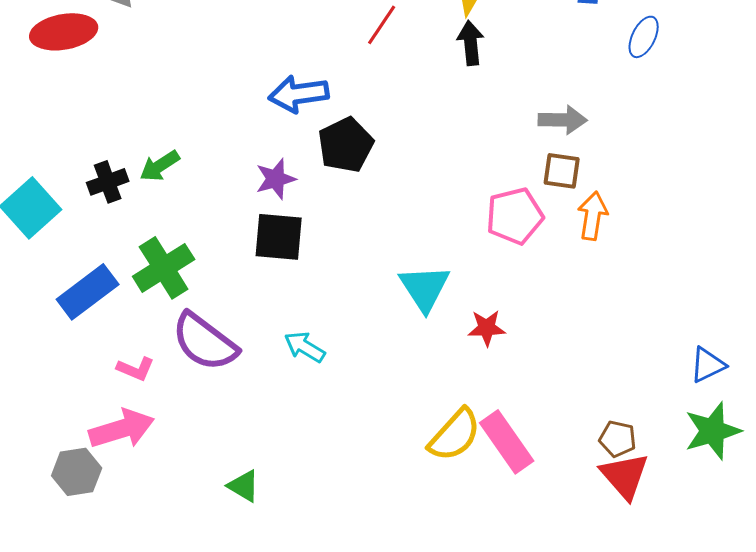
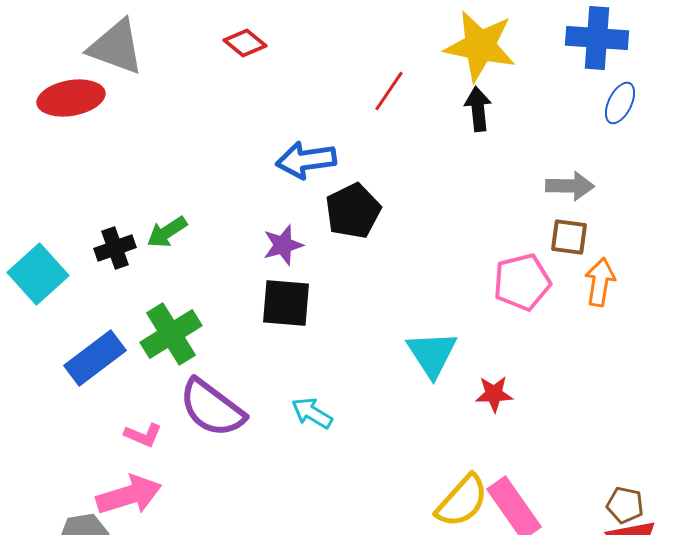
blue ellipse: (644, 37) -> (620, 103), moved

